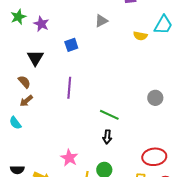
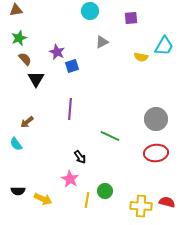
purple star: (41, 24) -> (57, 52), moved
brown semicircle: (24, 82) -> (25, 59), moved
gray circle: (155, 98) -> (156, 119), size x1.5
black arrow: (107, 137) -> (80, 157), moved, turned -40
red ellipse: (154, 157) -> (156, 153), moved

